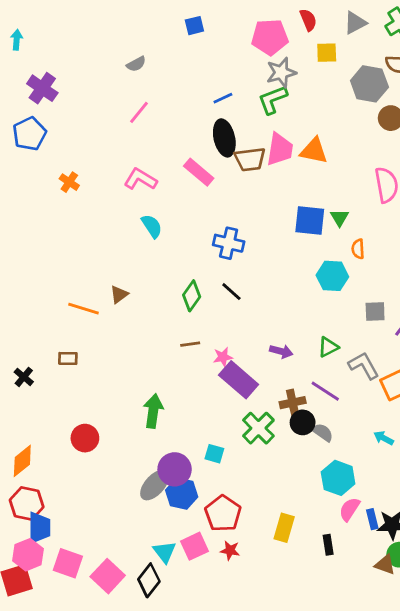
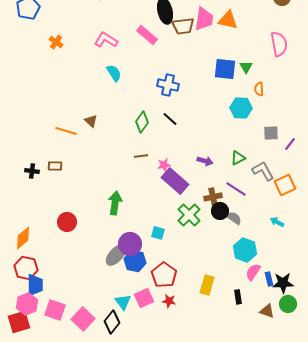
brown triangle: (119, 294) -> (91, 121), turned -40
black cross: (24, 377) -> (32, 171), moved, turned -32
brown triangle: (385, 565) -> (267, 311), moved

